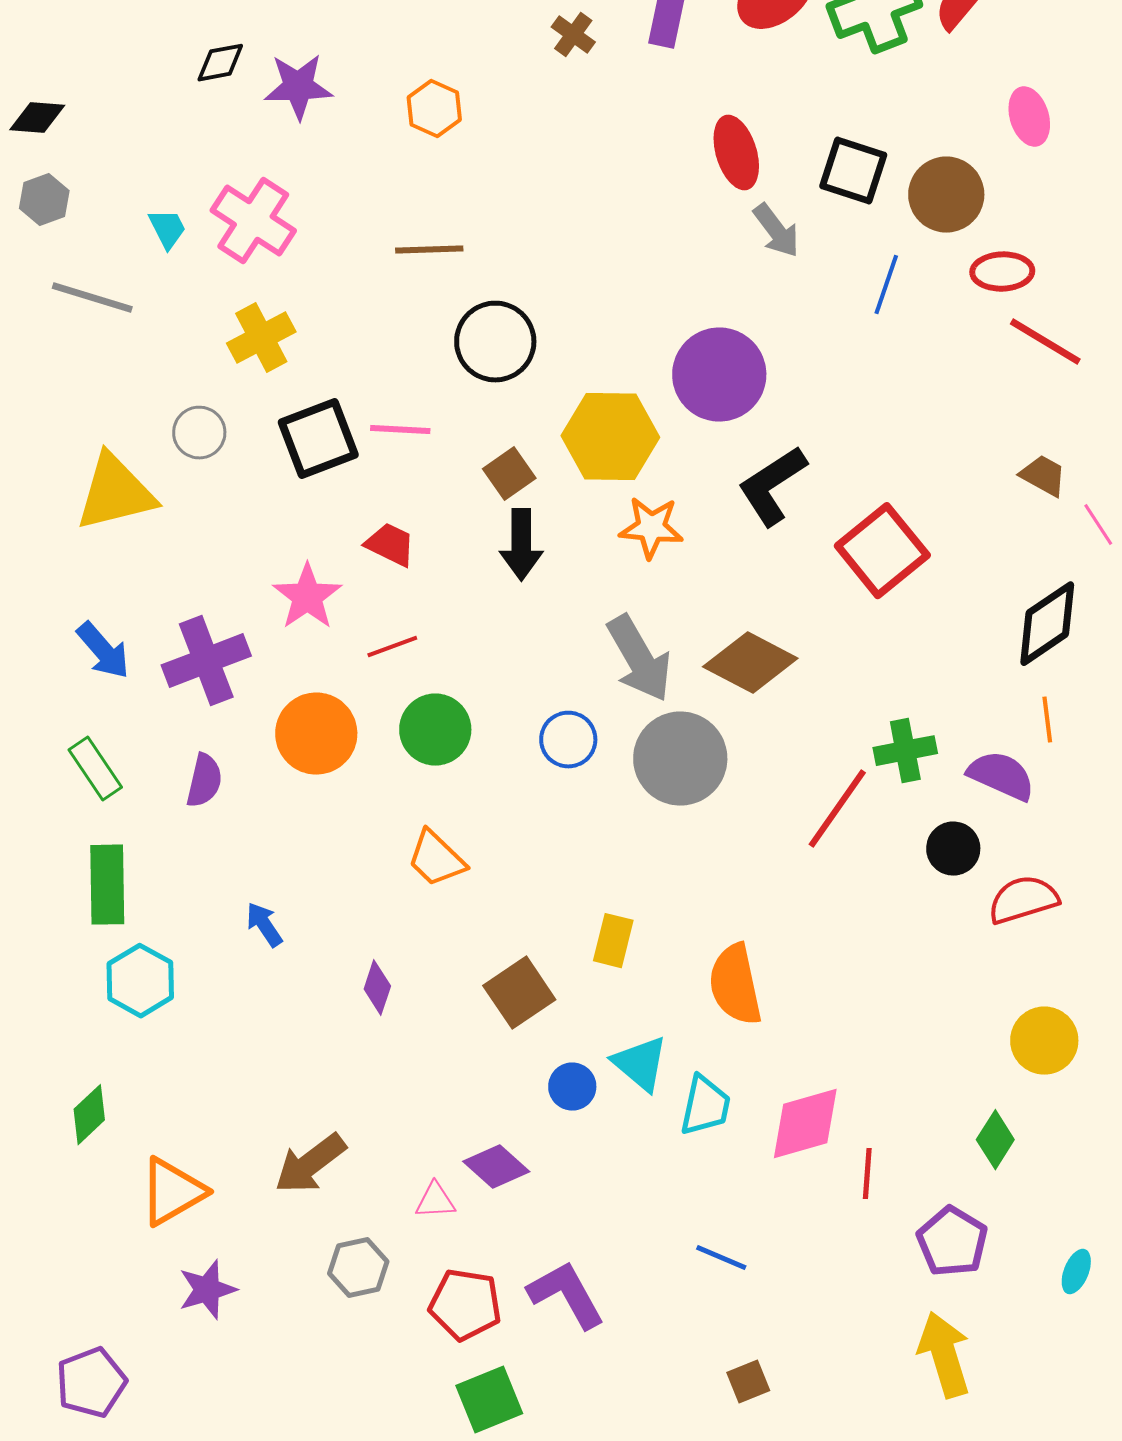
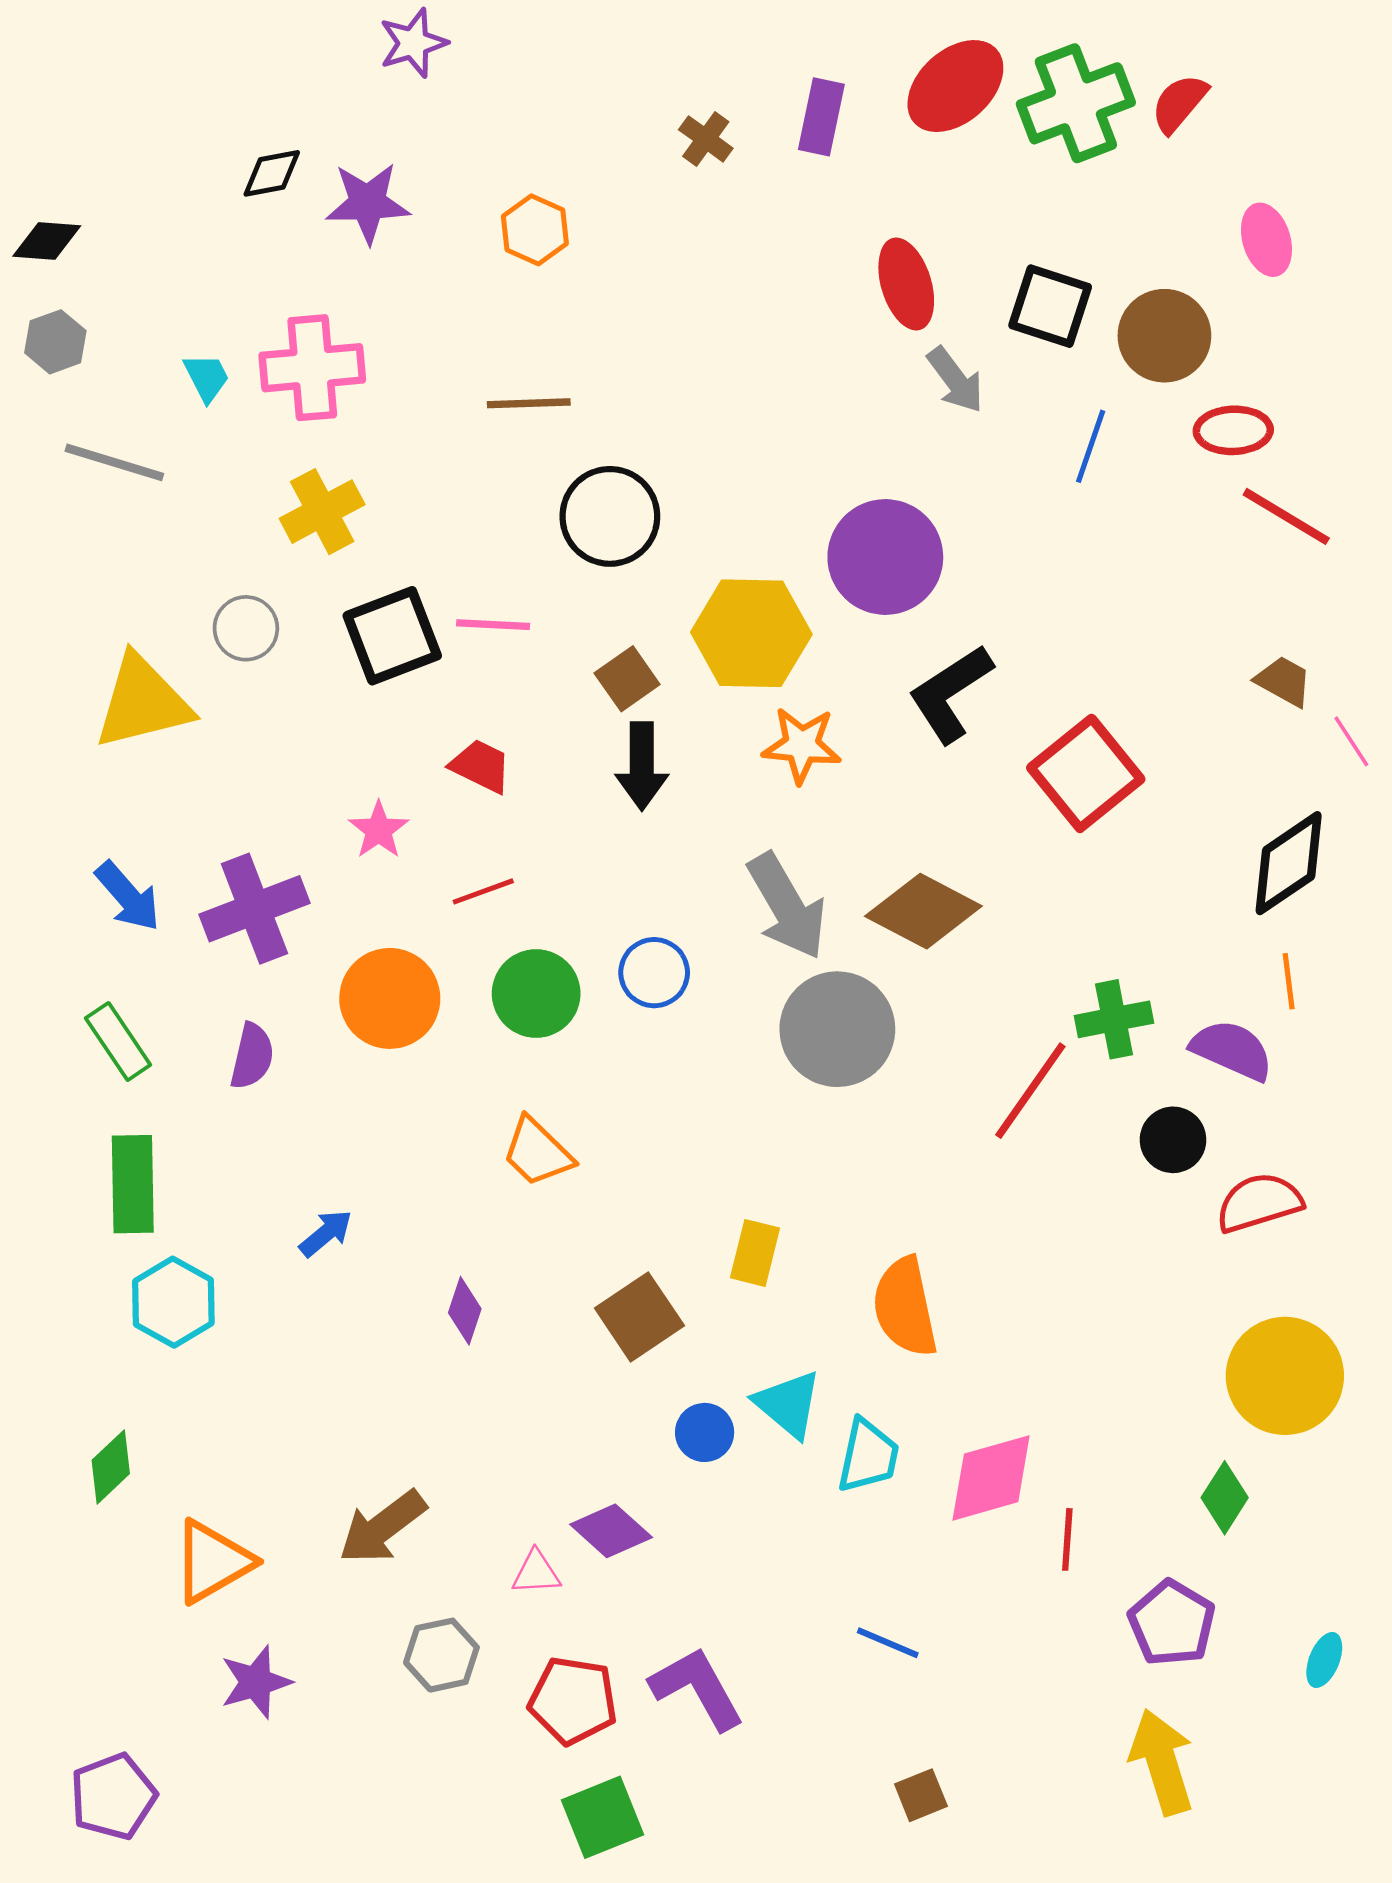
pink cross: (253, 221) -> (312, 368), turned -38
pink star: (307, 597) -> (379, 830), size x0.7
blue circle: (568, 740) -> (654, 973), moved
blue arrow: (264, 925) -> (326, 1233), turned 84
yellow circle: (1044, 1041) -> (1285, 1376), size x1.4

